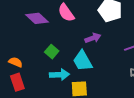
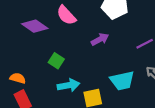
cyan trapezoid: (83, 61) -> (122, 81), moved, turned -65

